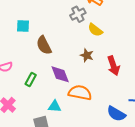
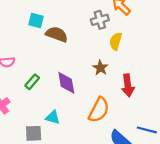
yellow semicircle: (95, 30) -> (116, 41), turned 56
brown semicircle: (44, 45) -> (57, 34), moved, turned 126
orange semicircle: (80, 93) -> (99, 110), moved, turned 95

